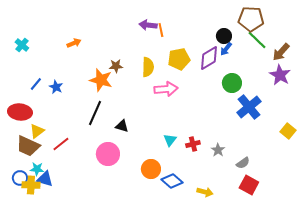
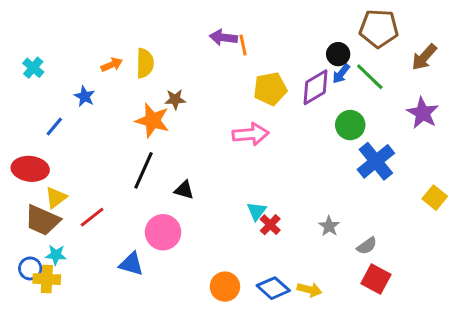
green line: (257, 40) -> (370, 77), moved
brown arrow: (281, 52) -> (424, 57), moved
yellow semicircle: (148, 67) -> (145, 63), moved
blue star: (56, 87) -> (85, 96), moved
red cross: (193, 144) -> (270, 225), moved, turned -32
orange circle: (151, 169) -> (225, 287), moved
blue triangle: (45, 179) -> (131, 264), moved
blue diamond: (172, 181) -> (273, 288), moved

